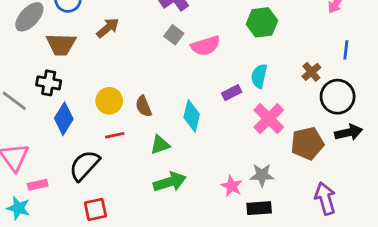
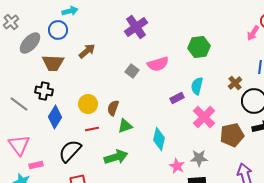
gray square: (174, 35) -> (132, 71), moved
brown semicircle: (144, 106) -> (113, 108), turned 42
cyan diamond: (192, 116) -> (159, 139), moved
green triangle: (160, 145) -> (125, 126), moved
green arrow: (170, 182) -> (116, 157), moved

